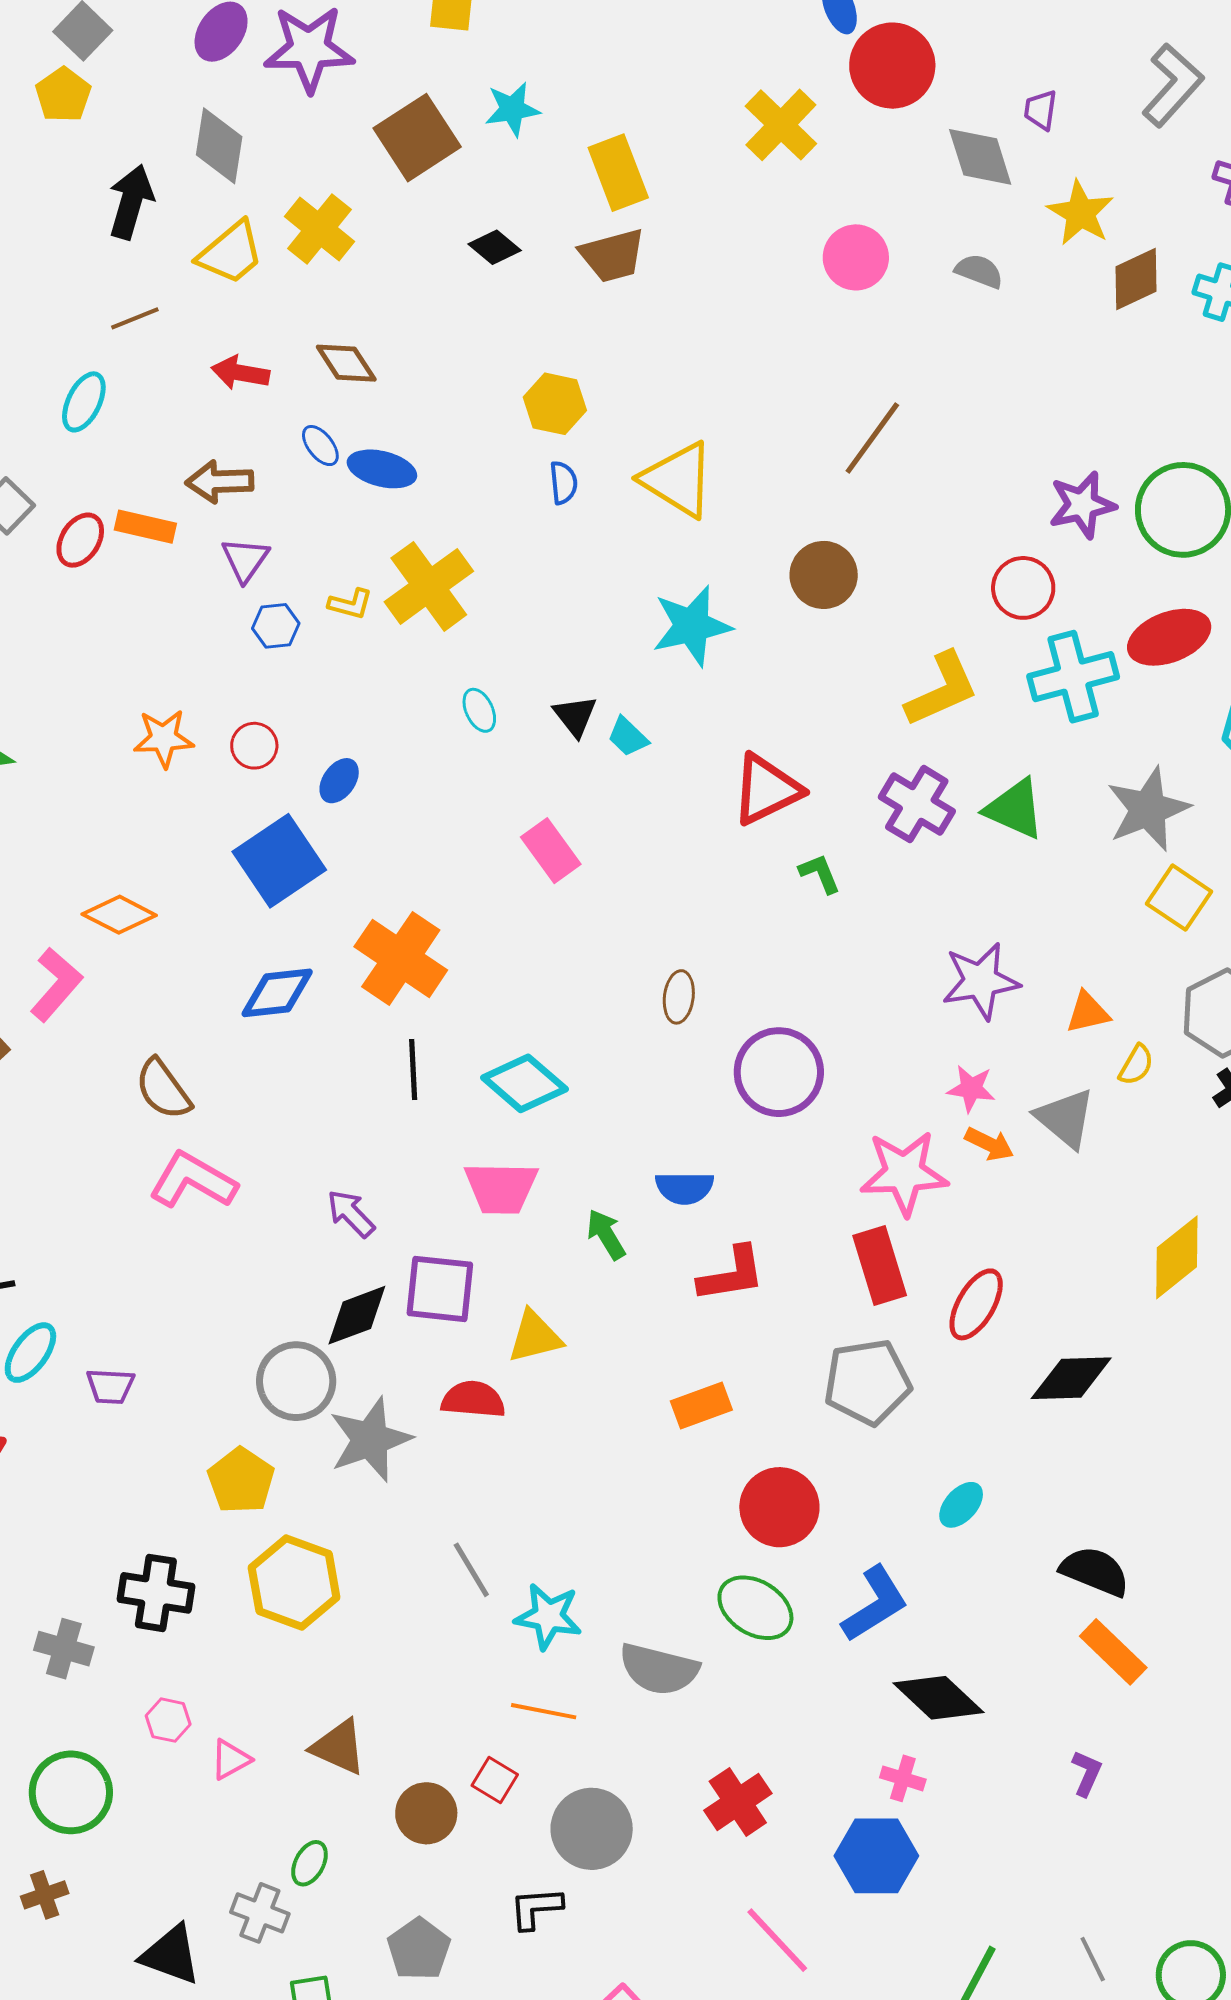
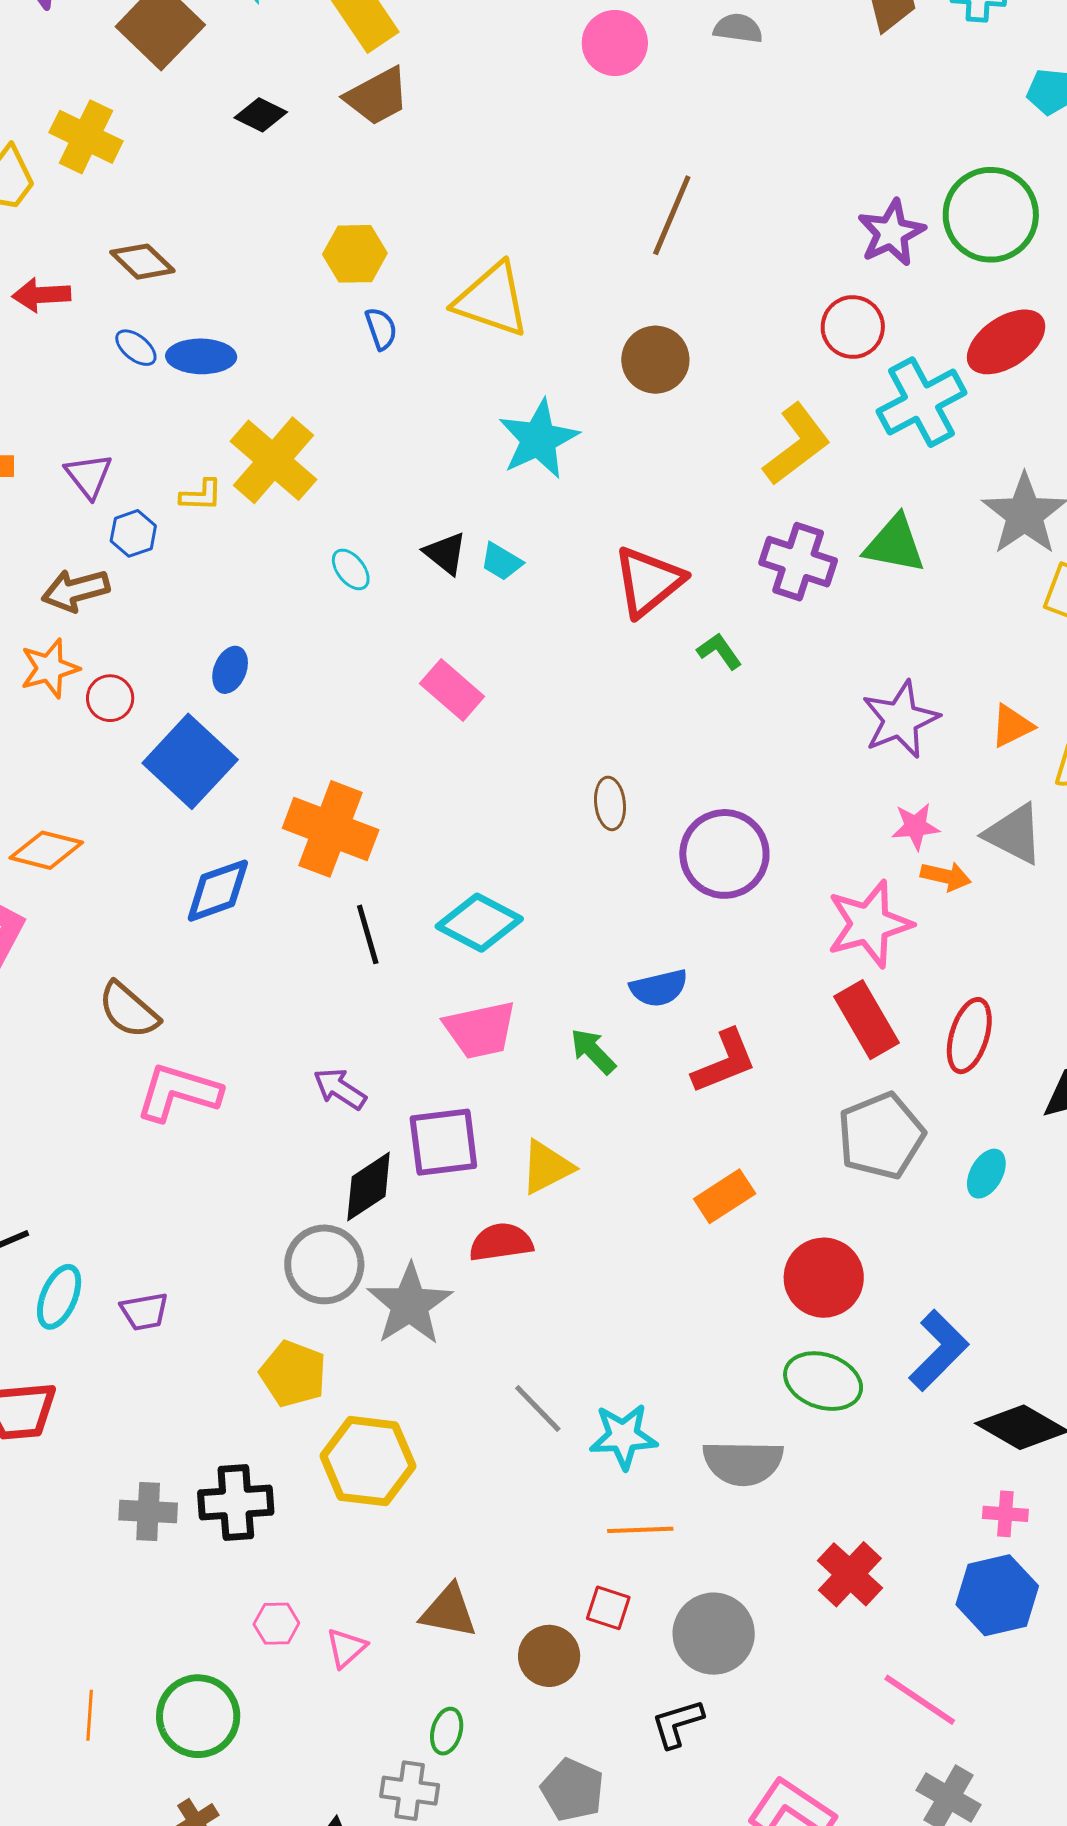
brown arrow: (220, 482) -> (76, 590), moved
red circle: (254, 746) -> (110, 698), moved
cyan ellipse: (961, 1505) -> (986, 1174), moved
gray cross: (64, 1649) -> (148, 1511), moved

